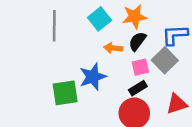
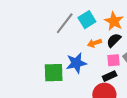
orange star: (135, 17) -> (114, 21), turned 30
gray line: (54, 26) -> (65, 23), moved, turned 30
orange arrow: (113, 48) -> (95, 43), turned -32

